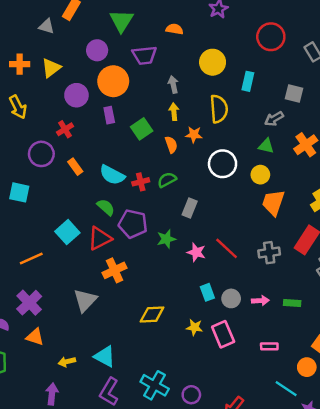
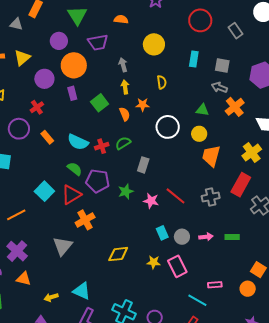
cyan rectangle: (248, 81) -> (194, 59), moved
yellow semicircle: (219, 109) -> (162, 82), size x0.6
gray arrow: (274, 119) -> (219, 87), moved, turned 56
pink rectangle: (269, 346) -> (215, 285), moved
cyan line: (286, 389) -> (197, 300), moved

